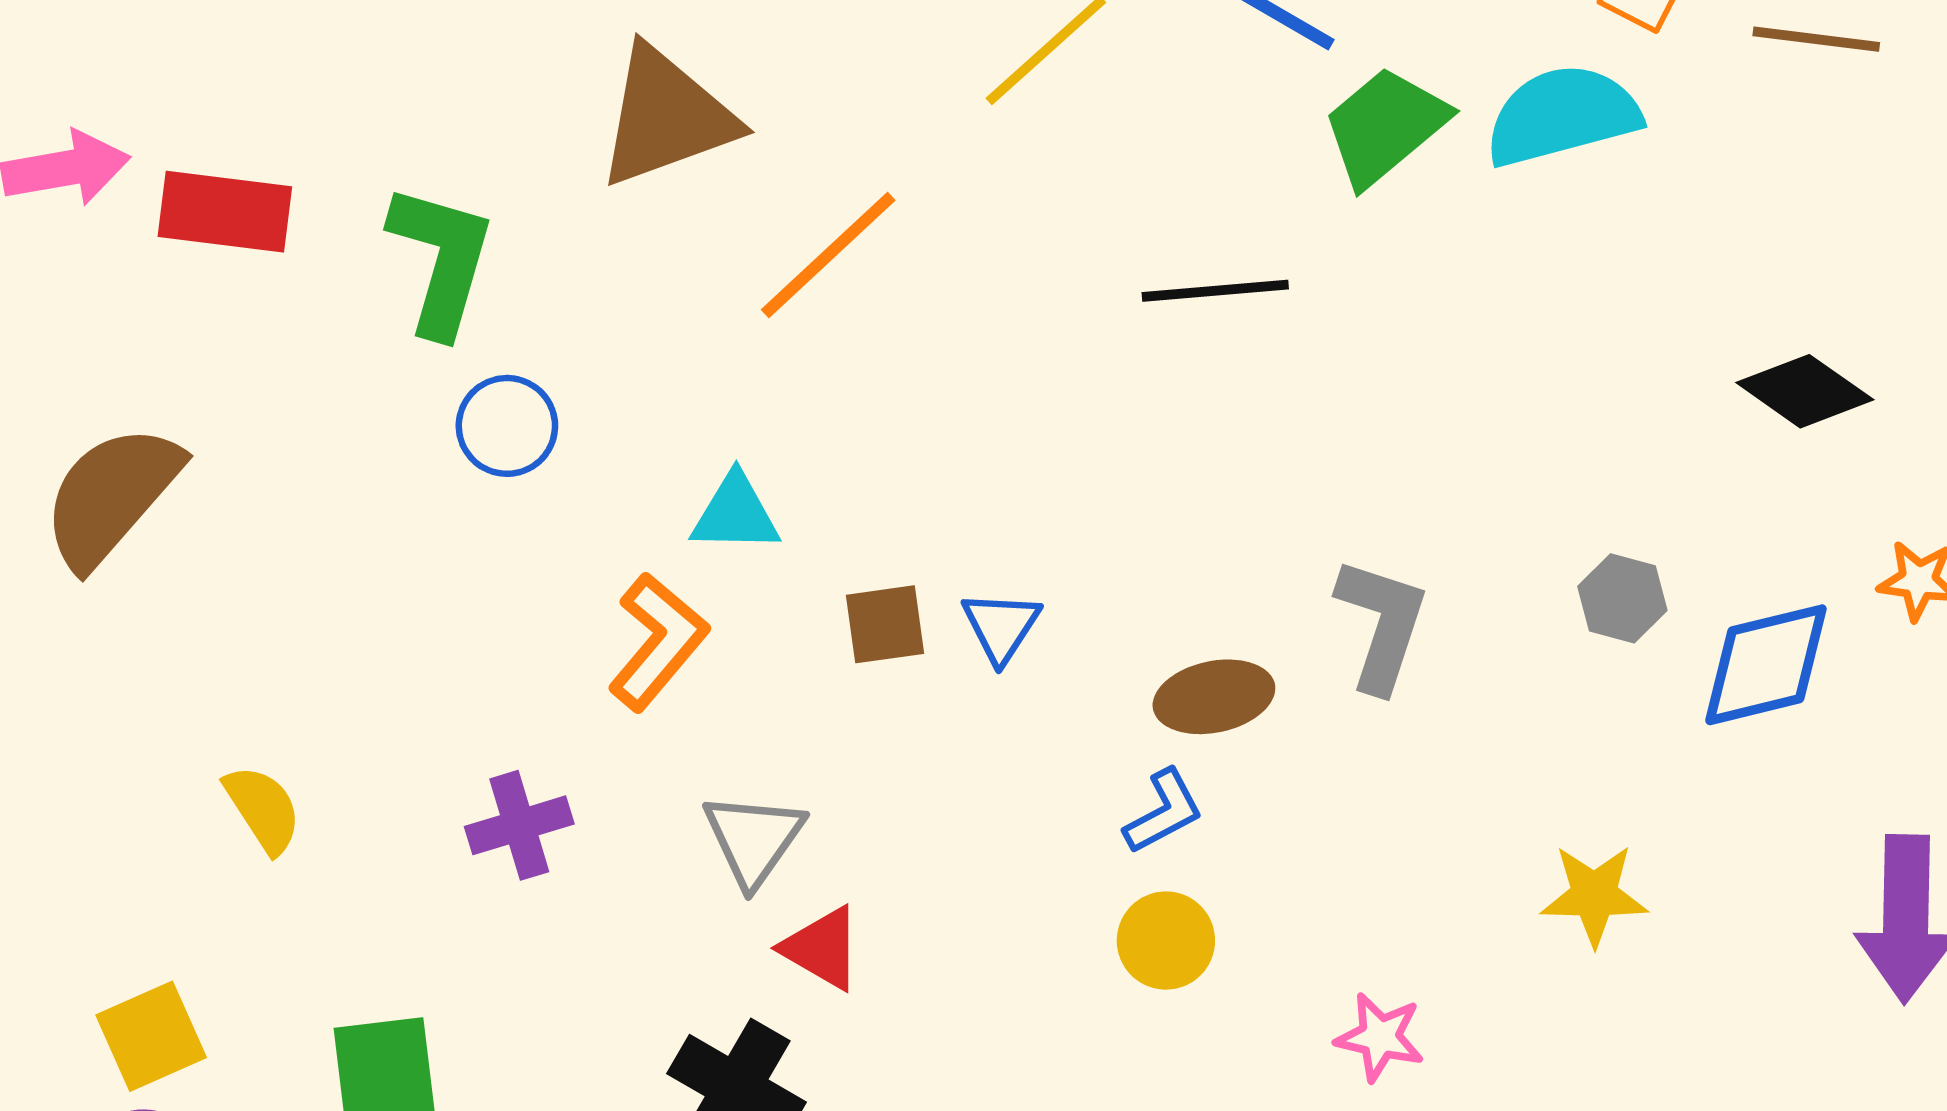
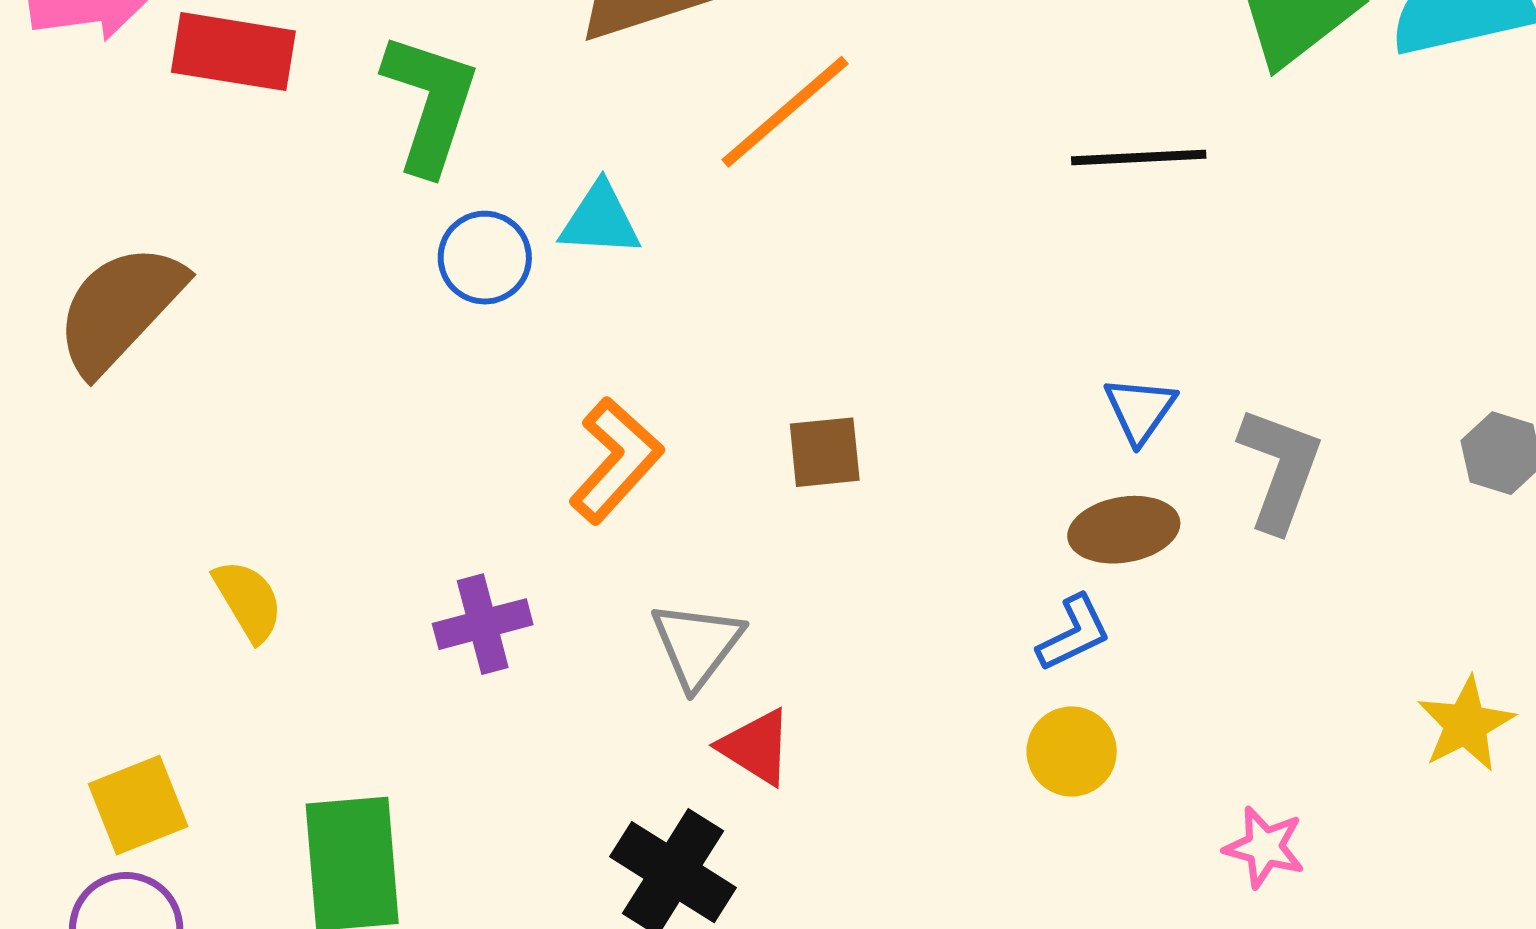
cyan triangle: (735, 514) -> (600, 220), moved
blue triangle: (1001, 626) -> (1140, 410), moved
yellow star: (1594, 895) -> (1466, 724), turned -30

